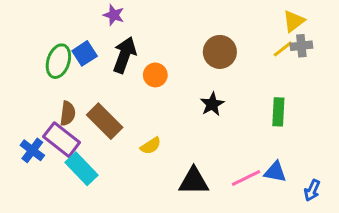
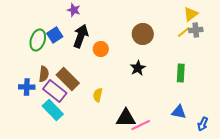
purple rectangle: (62, 140) -> (55, 91), moved
yellow semicircle: (151, 146) -> (98, 95), turned 136
blue cross: (32, 150) -> (27, 87), moved, turned -35
pink line: (246, 178) -> (141, 125), moved

